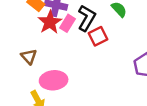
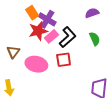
red square: (98, 36) -> (64, 60), moved
pink ellipse: (54, 80) -> (36, 64), moved

